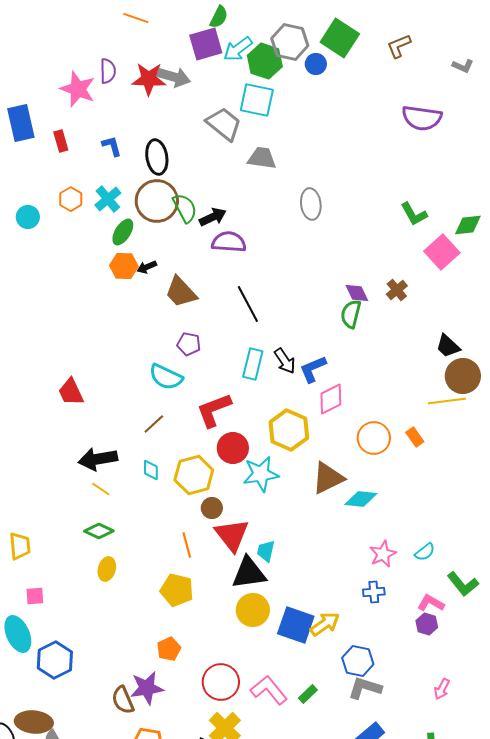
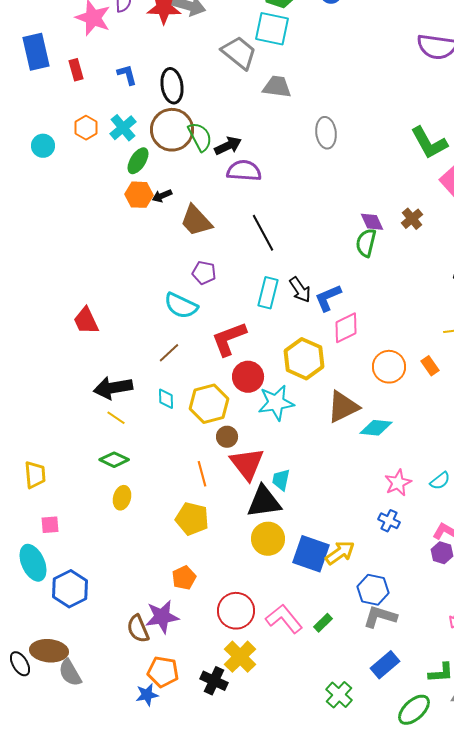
green L-shape: (414, 214) -> (429, 143), size x1.4
blue cross: (374, 592) -> (389, 521), turned 30

